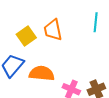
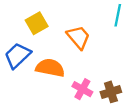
orange trapezoid: (53, 30) -> (78, 37), moved, turned 145

